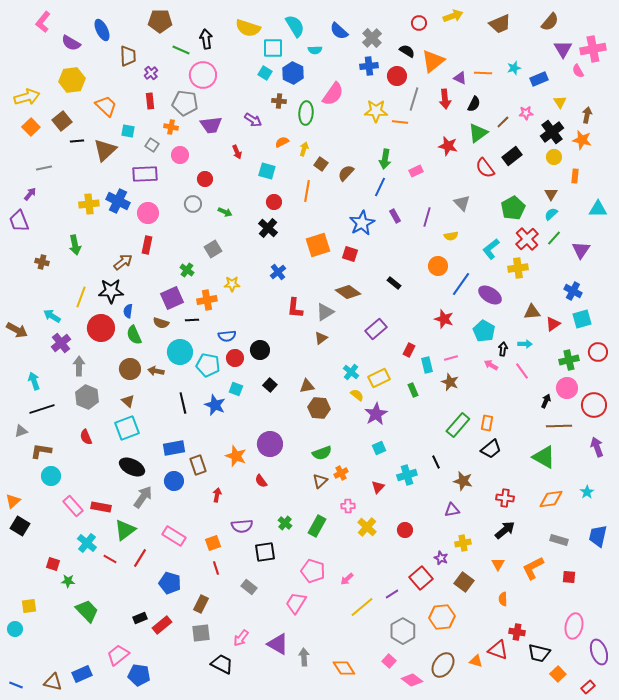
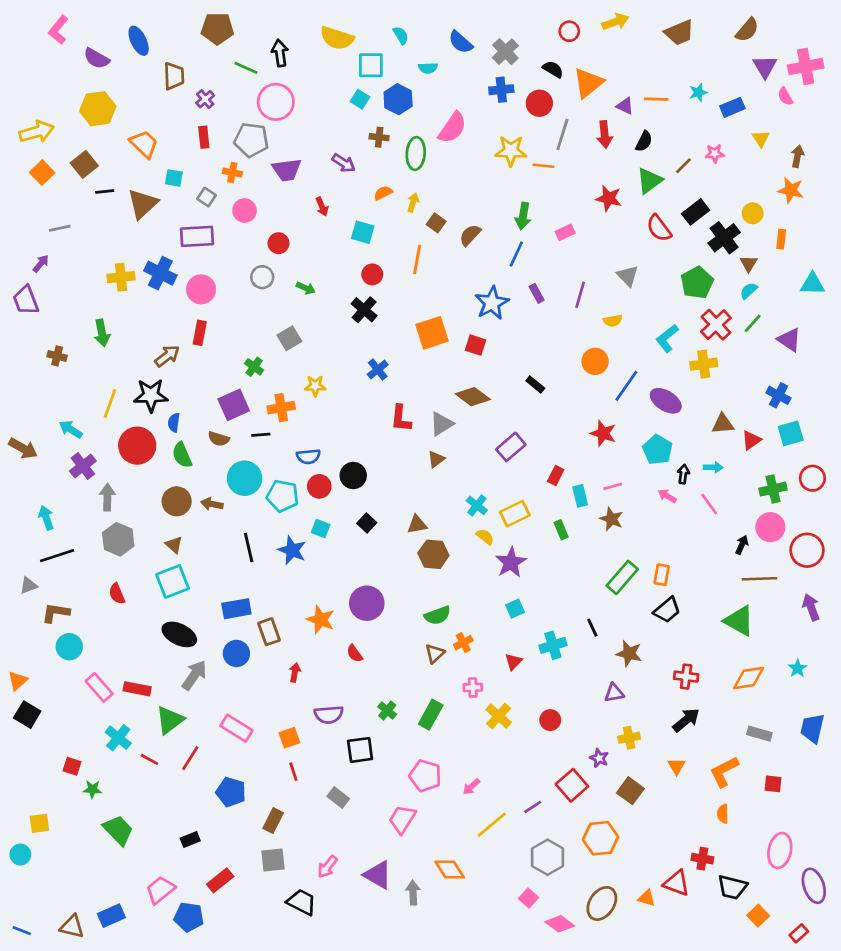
cyan semicircle: (295, 26) -> (401, 35), size x0.6
black cross: (552, 132) -> (724, 238), moved
purple triangle: (581, 250) -> (789, 340), turned -30
orange semicircle: (503, 599) -> (723, 814), moved
red rectangle: (162, 625) -> (220, 880), moved
orange diamond: (344, 668) -> (450, 869), moved

